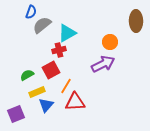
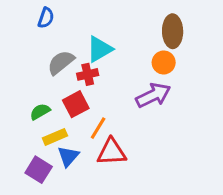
brown ellipse: (136, 21) -> (173, 31), moved
gray semicircle: (42, 25) -> (61, 62), moved
purple square: (16, 114) -> (39, 170), moved, turned -36

